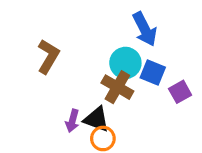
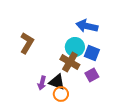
blue arrow: (145, 29) -> (87, 26), turned 130
purple square: (180, 92) -> (92, 75), moved

